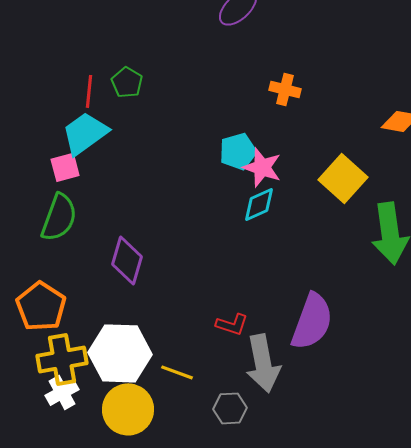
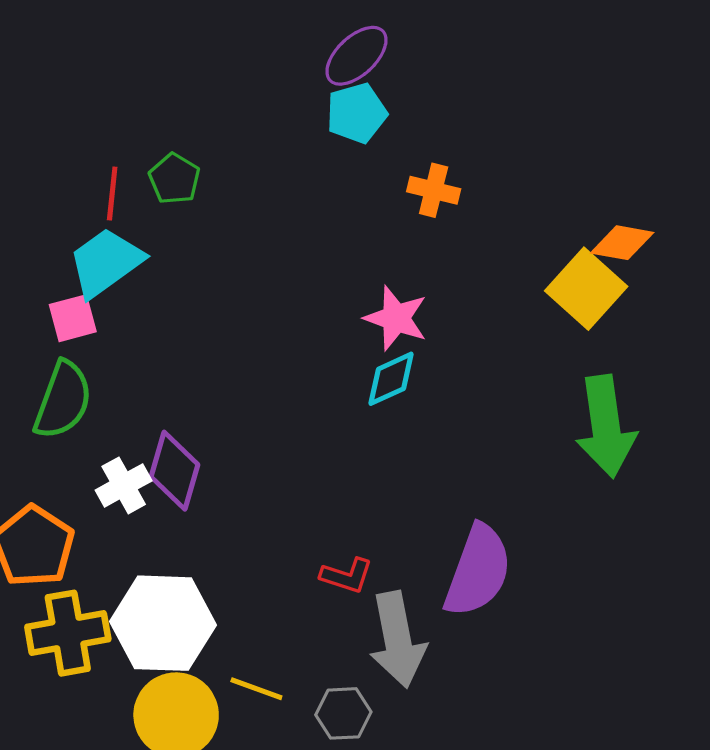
cyan pentagon: (238, 151) -> (356, 113), moved
yellow square: (343, 178) -> (586, 289), moved
yellow line: (177, 372) -> (256, 689), moved
white cross: (62, 392) -> (124, 485), moved

